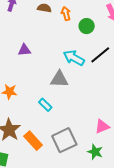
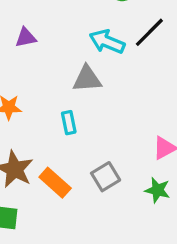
cyan rectangle: (45, 105) -> (69, 123), turned 40
gray square: (64, 140) -> (106, 177), size x0.7

